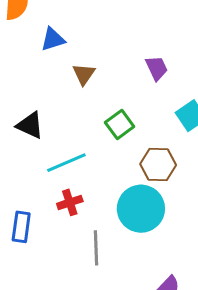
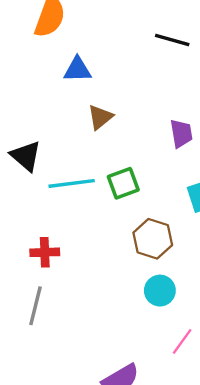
cyan line: (66, 163) -> (72, 183), moved
cyan circle: (141, 209) -> (160, 291), moved, size x0.6
gray line: (96, 248) -> (36, 306), moved

